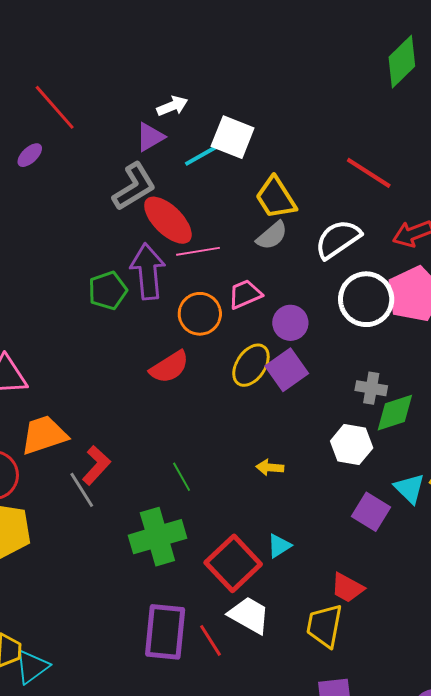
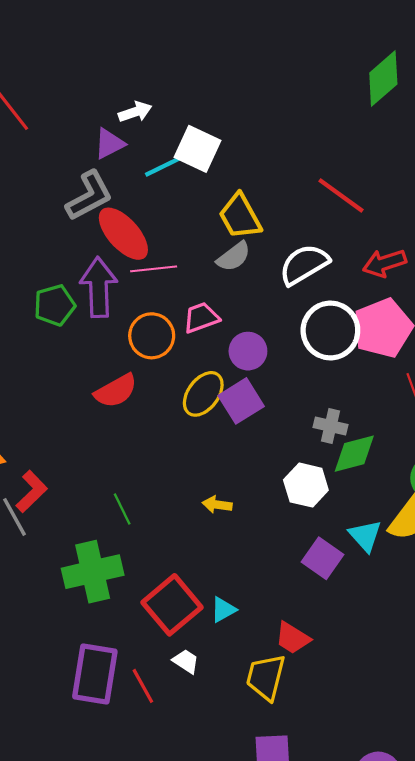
cyan triangle: (279, 546) -> (223, 610), moved
white trapezoid: (249, 615) -> (186, 661), size x0.6

